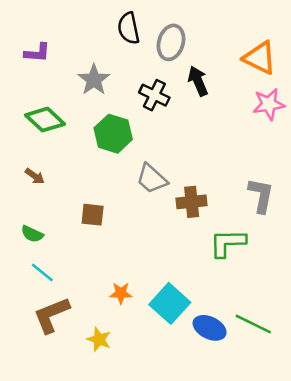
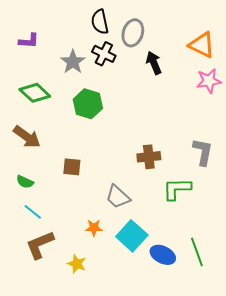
black cross: (154, 95) -> (104, 54), moved
brown arrow: (35, 176) -> (27, 137), size x1.8
gray trapezoid: (152, 179) -> (118, 197), moved
green line: (253, 324) -> (197, 252), turned 44

